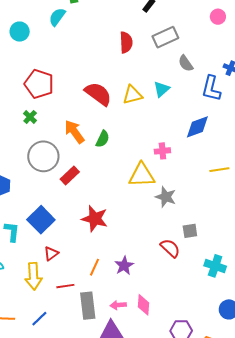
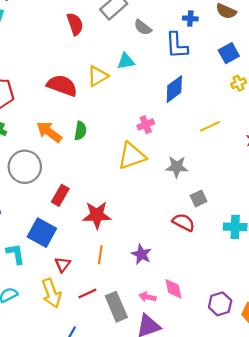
cyan triangle: (162, 89) -> (126, 61), turned 48
red rectangle: (70, 176) -> (60, 195), moved
gray star: (166, 197) -> (177, 167), moved
orange line: (95, 267) -> (100, 255), moved
pink arrow: (118, 305) -> (147, 297), turned 35

